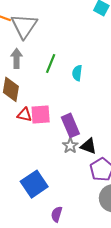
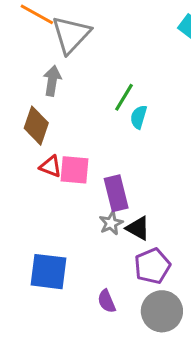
green line: (51, 64) -> (124, 97), moved
blue square: (34, 184) -> (49, 272), turned 32
purple semicircle: (57, 214) -> (107, 301), moved, turned -49

